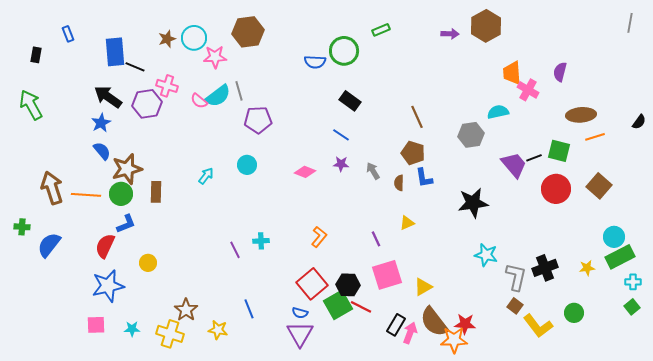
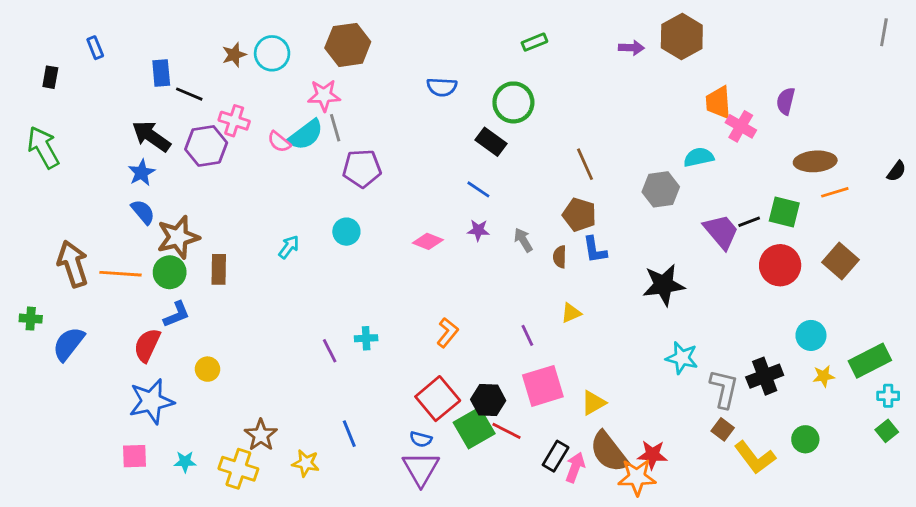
green circle: (344, 51) -> (513, 102), moved
blue rectangle: (115, 52) -> (161, 73), size x0.7
pink star: (215, 57) -> (324, 95), moved
cyan circle: (614, 237) -> (811, 335), moved

